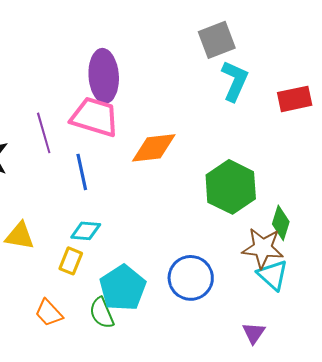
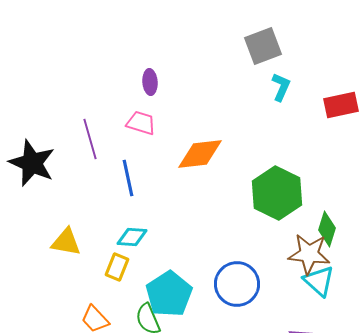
purple ellipse: (104, 76) -> (150, 82), size x0.5
cyan L-shape: (235, 81) -> (281, 87), size x0.7
pink trapezoid: (95, 117) -> (141, 123), size x0.6

